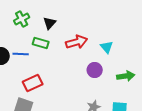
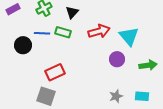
cyan triangle: (107, 47) -> (129, 36), size x1.5
blue line: (21, 54) -> (42, 33), moved

